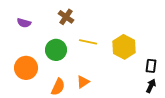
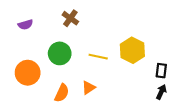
purple semicircle: (24, 23) -> (25, 25), turned -32
yellow line: (88, 42) -> (98, 57), moved

